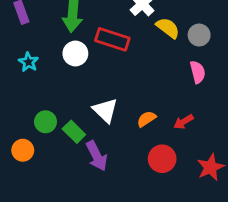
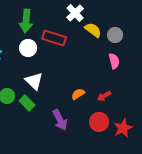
white triangle: (105, 110) -> (34, 81), moved
purple arrow: (97, 156) -> (60, 120), moved
red circle: (162, 159) -> (99, 122), moved

